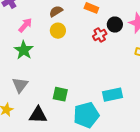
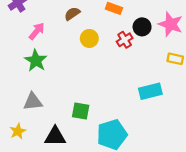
yellow circle: (58, 31) -> (89, 38), moved
gray triangle: (20, 85) -> (33, 102), turned 48
cyan rectangle: (113, 95) -> (150, 91), moved

